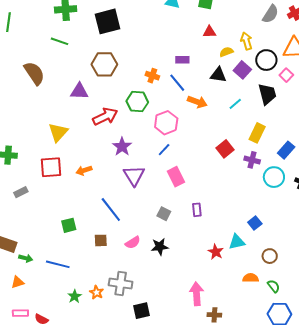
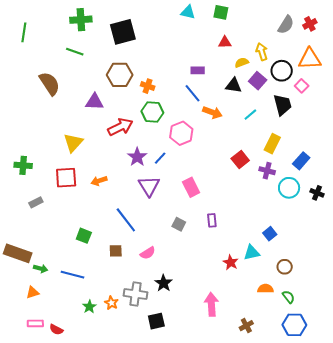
orange cross: (152, 76) -> (148, 86), moved
blue line: (164, 150) -> (160, 158), moved
green square: (69, 225) -> (84, 236), turned 35
black star: (160, 247) -> (164, 283), moved, turned -30
brown cross: (214, 315) -> (246, 326), moved, turned -32

